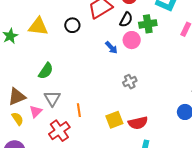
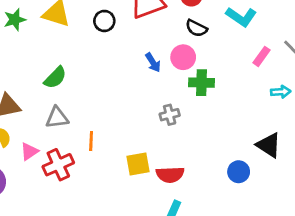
black semicircle: (126, 20) -> (196, 28), moved, turned 77
green cross: (148, 24) -> (202, 83), moved
gray triangle: (52, 98) -> (57, 118), turned 42
pink triangle: (36, 111) -> (29, 151), moved

